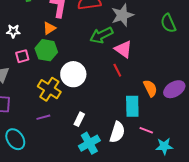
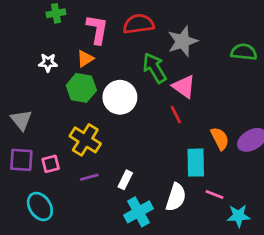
green semicircle: (168, 23) -> (244, 52), turned 120
white star: (13, 31) -> (48, 63), moved
green arrow: (101, 35) -> (155, 68), turned 85
pink square: (22, 56) -> (51, 164), moved
white circle: (73, 74) -> (120, 97), moved
purple line: (43, 117) -> (89, 177), moved

